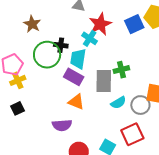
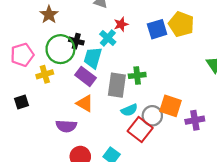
red star: (100, 24) -> (121, 24), size x0.6
yellow cross: (18, 80) -> (45, 74), moved
red square: (132, 134) -> (140, 130), moved, turned -35

